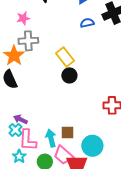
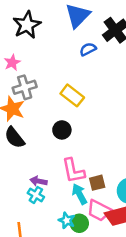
black circle: (69, 75) -> (62, 130), moved
pink L-shape: (28, 140) -> (73, 171), moved
cyan star: (19, 156) -> (67, 220), moved

